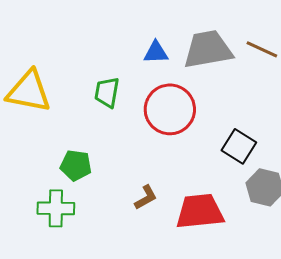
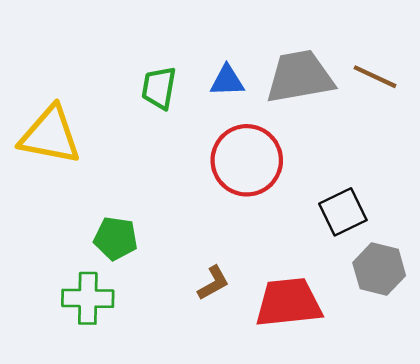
green trapezoid: (107, 92) -> (159, 88), moved
black square: (239, 146) -> (343, 212), turned 32

